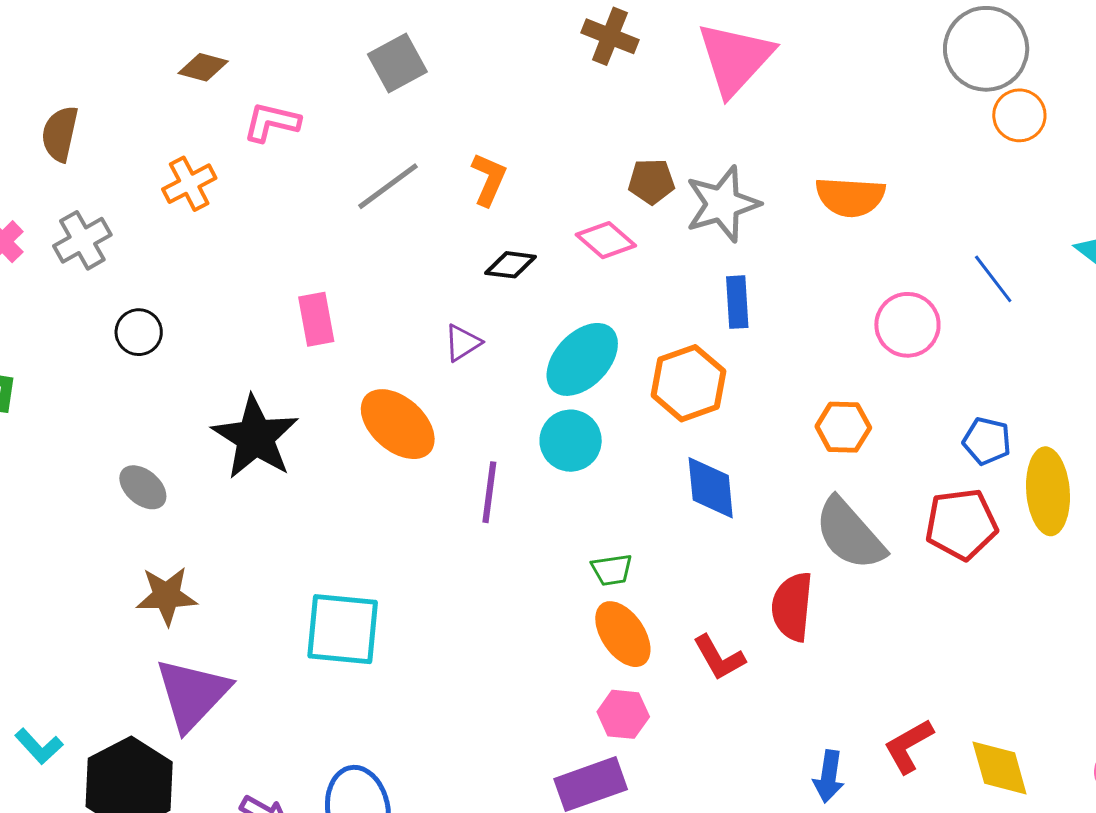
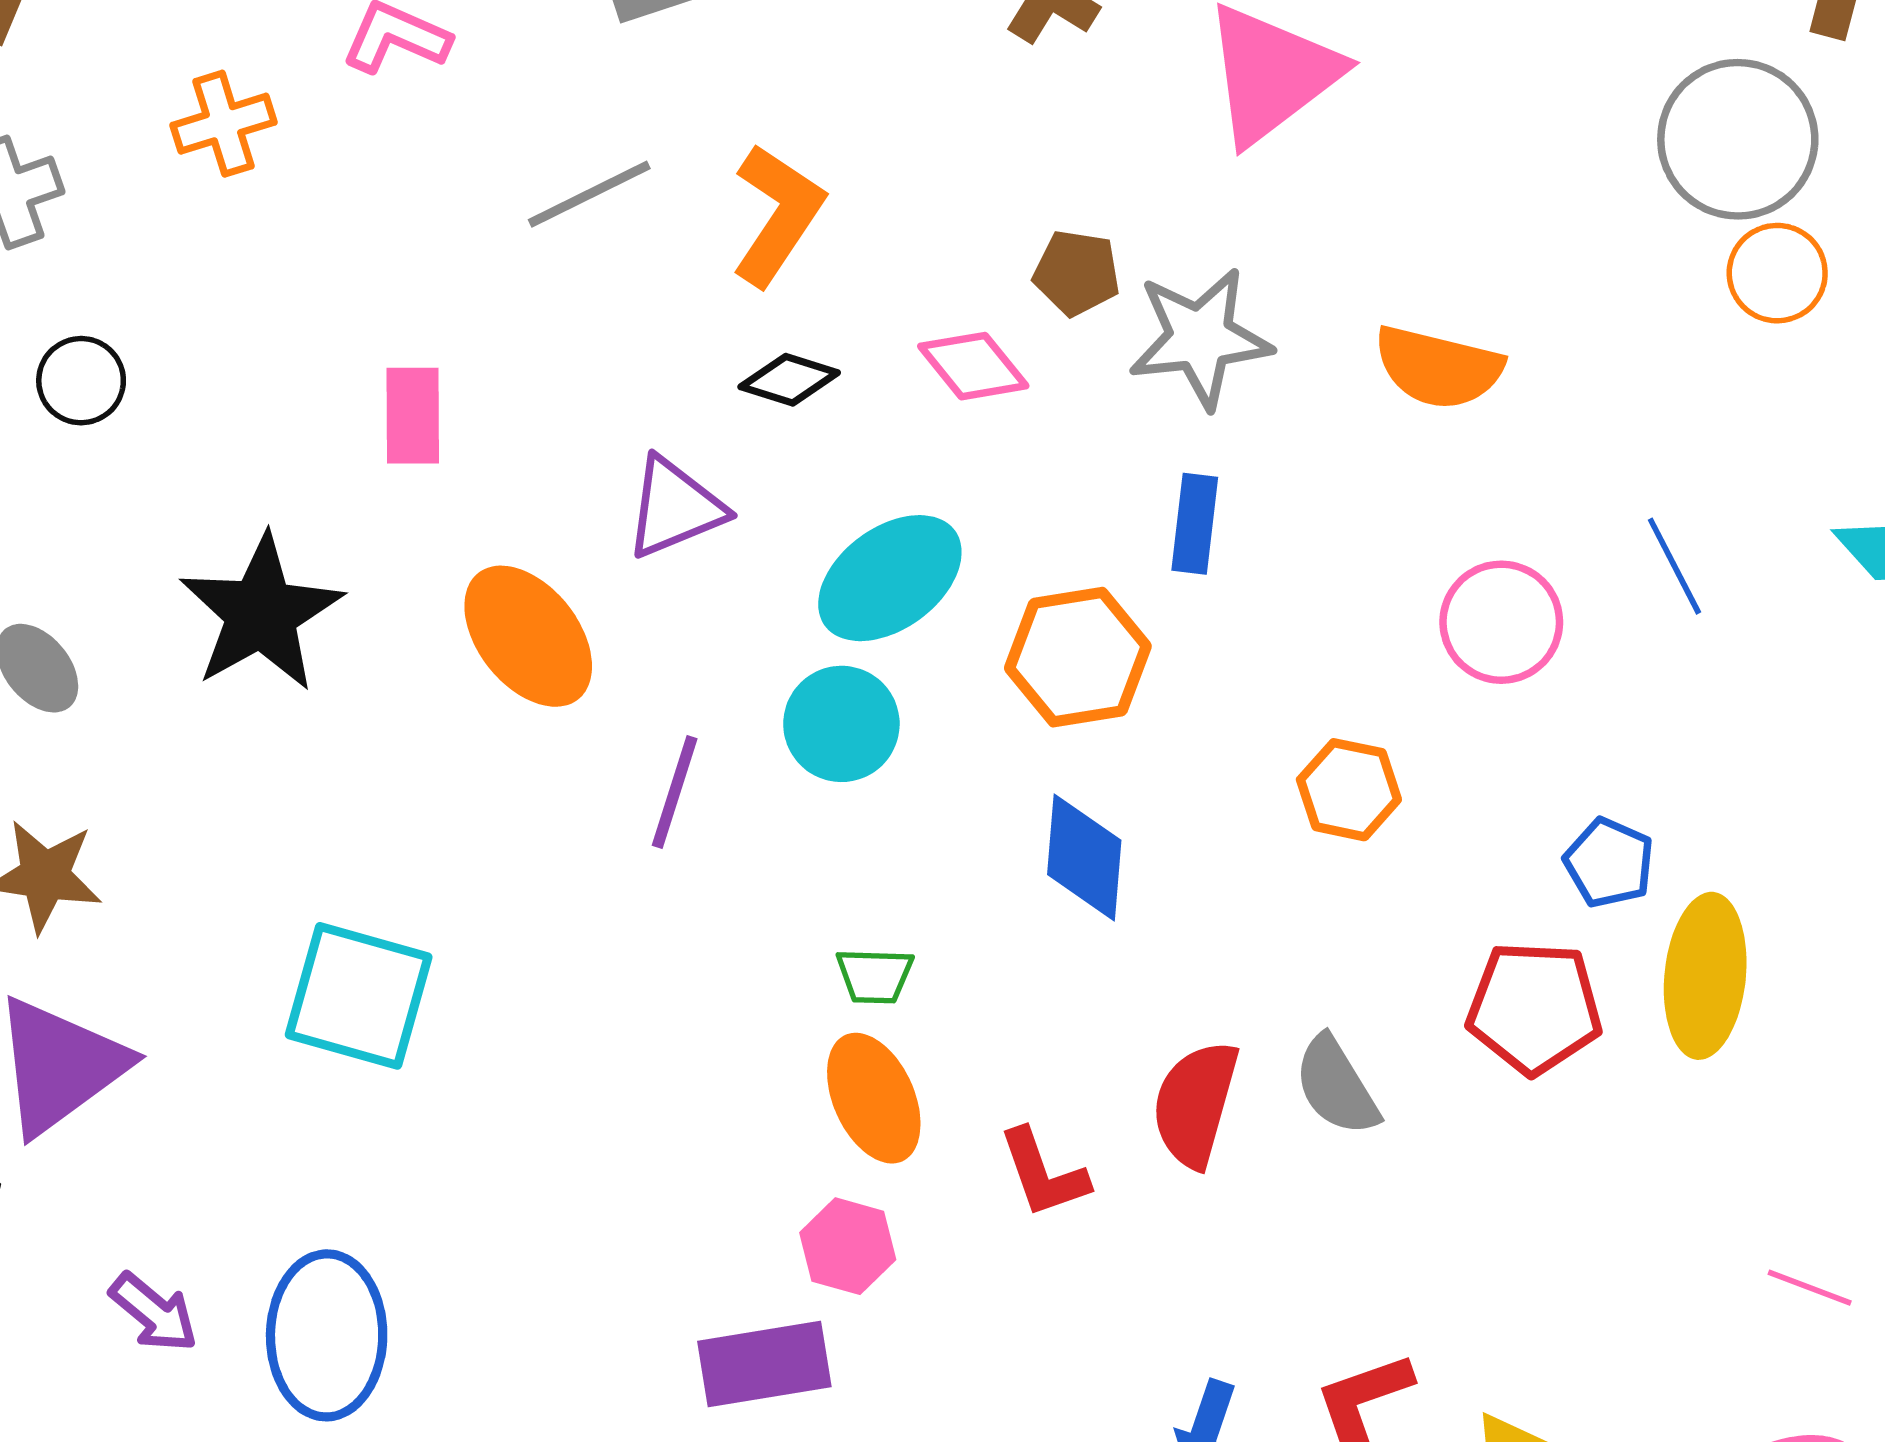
orange L-shape: (489, 179) -> (777, 215), size x1.4
purple triangle: (463, 343) -> (675, 508), size x1.5
gray semicircle: (850, 534) -> (1336, 1086), moved, size x0.7

